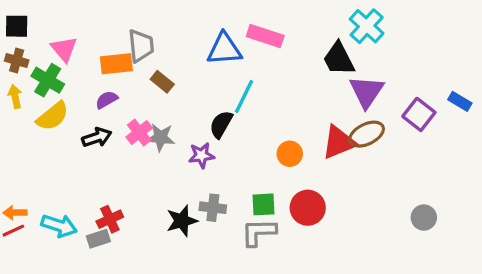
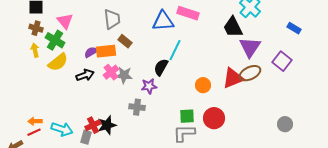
orange rectangle: (116, 64) -> (106, 51), moved
blue rectangle: (460, 101) -> (294, 28), moved
gray cross: (213, 208) -> (137, 107), moved
black star: (182, 221) -> (107, 125), moved
gray rectangle: (98, 239) -> (86, 137), turned -56

